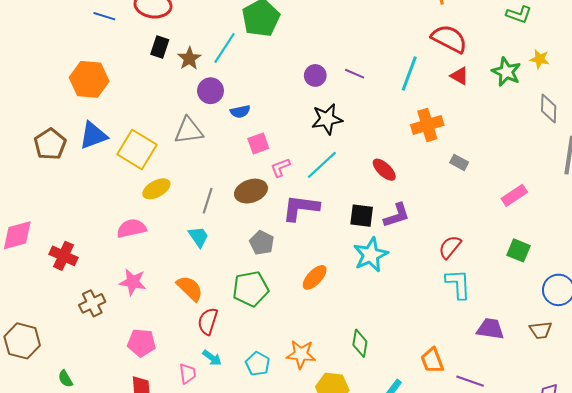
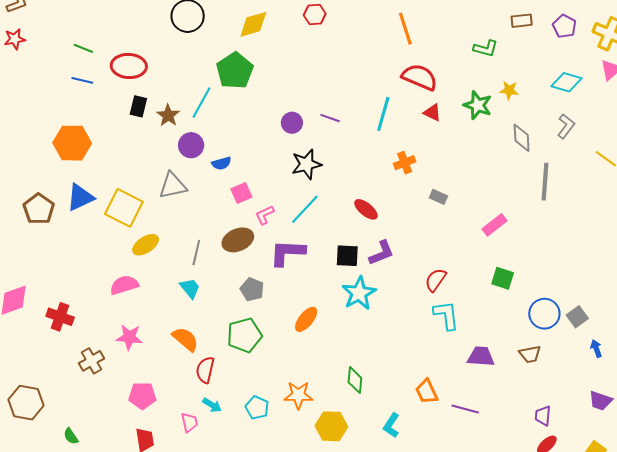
orange cross: (427, 125) -> (405, 163), size x0.7

